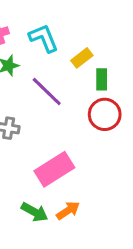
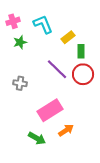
purple line: (47, 92) -> (57, 69), moved
orange arrow: (68, 210) -> (66, 130), moved

